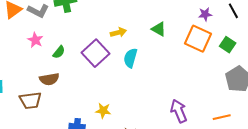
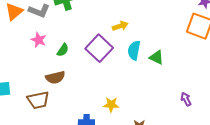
green triangle: (159, 29) -> (157, 57), moved
purple arrow: (179, 111) -> (186, 99), size x0.6

